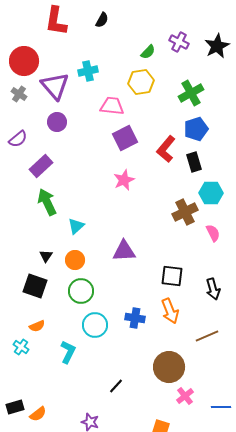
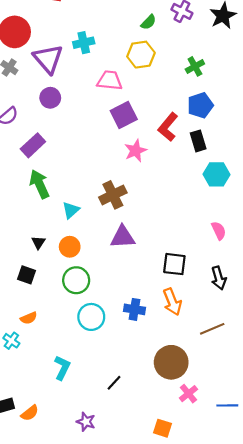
green cross: (191, 93) -> (195, 66), size x0.7
pink star: (124, 180) -> (136, 151), moved
brown cross: (185, 212) -> (113, 195), moved
pink semicircle: (213, 233) -> (219, 231), moved
black square: (35, 286) -> (26, 275), size x0.7
cyan L-shape: (68, 352) -> (62, 368), moved

